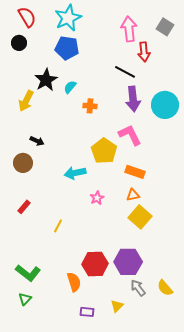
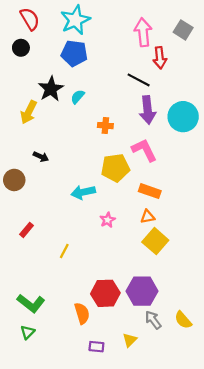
orange cross: (90, 106) -> (105, 126), moved
yellow pentagon: (104, 151) -> (115, 168), turned 30
brown circle: (23, 163) -> (14, 180), moved

